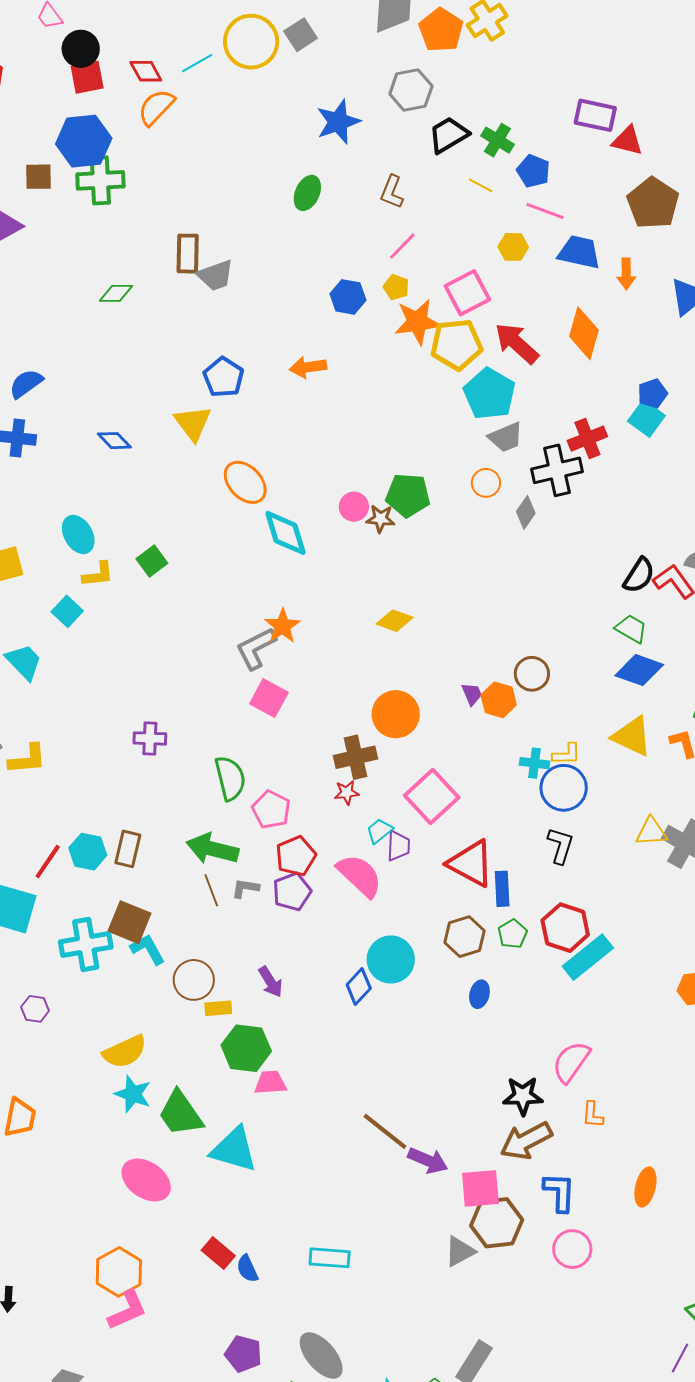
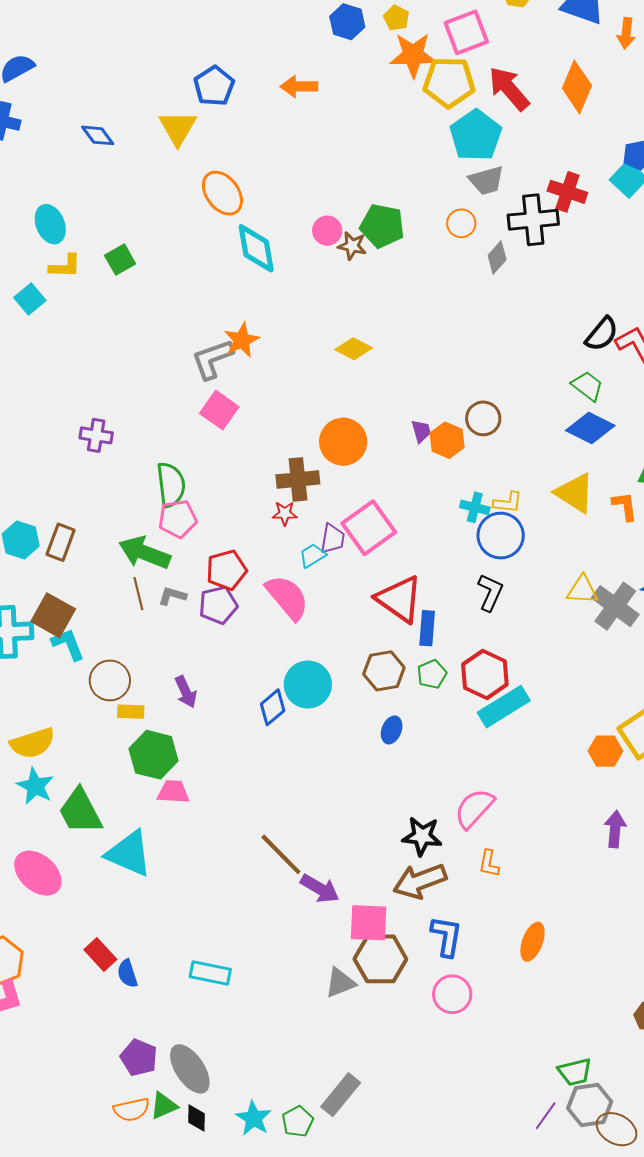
red cross: (587, 439) -> (567, 192), turned 33
pink pentagon: (271, 810) -> (178, 519), moved, turned 30
purple trapezoid: (398, 846) -> (333, 539), moved
purple pentagon: (243, 1354) -> (139, 1058), moved

